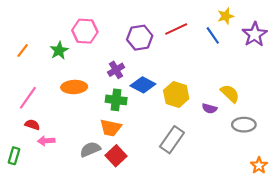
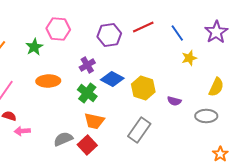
yellow star: (226, 16) -> (189, 58), moved
yellow semicircle: (230, 93) -> (216, 87), moved, turned 72
green cross: (116, 100) -> (87, 93), turned 30
orange trapezoid: (111, 128) -> (94, 121), moved

